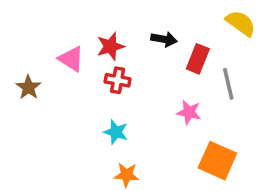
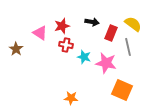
yellow semicircle: (241, 23) -> (133, 24), moved
pink star: (189, 112) -> (106, 63), size x1.5
cyan star: (116, 132) -> (84, 57), moved

